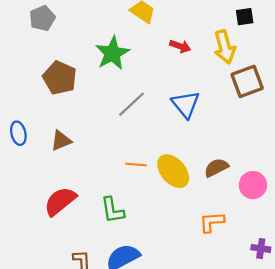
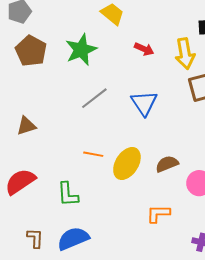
brown pentagon: (60, 78) -> (31, 51), moved
yellow ellipse: (173, 171) -> (127, 163), turned 68

